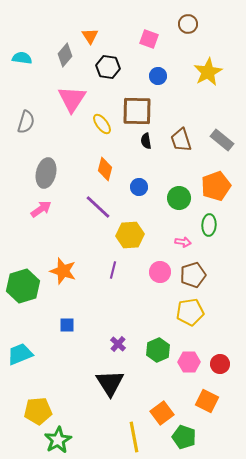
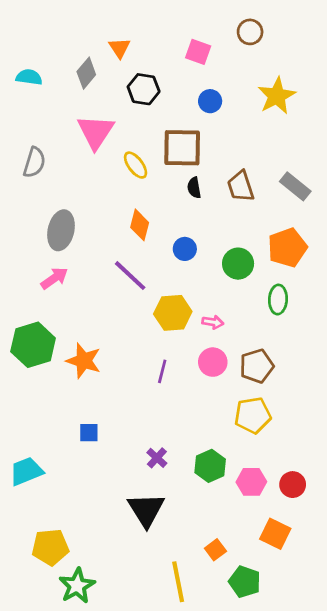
pink arrow: (183, 242) -> (213, 322), moved
purple line: (113, 270) -> (162, 371), moved
green hexagon: (23, 286) -> (33, 345), moved
orange square: (162, 413) -> (215, 550), size x0.7

